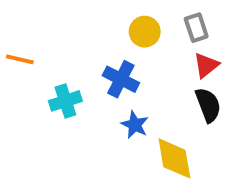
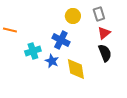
blue star: (135, 125) -> (52, 61), moved
yellow diamond: (174, 158) -> (76, 69), moved

